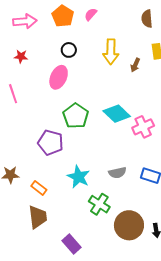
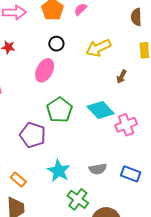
yellow arrow: (111, 52) -> (98, 48), turned 60
brown arrow: (135, 65) -> (121, 77), moved

